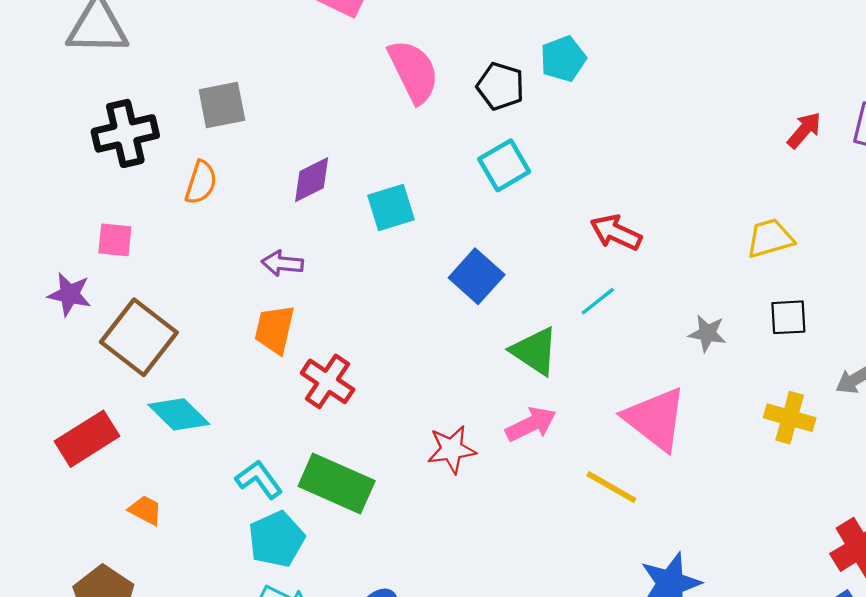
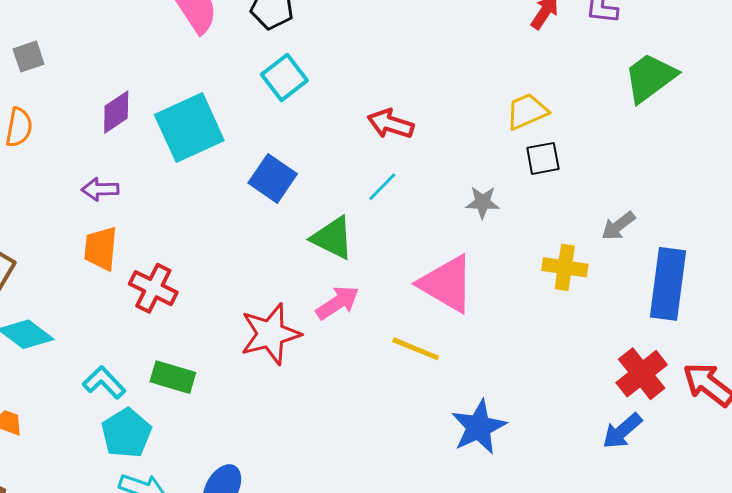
gray square: (222, 105) -> (29, 57), size x0.7
cyan square: (391, 207) -> (189, 128), size x1.6
black square: (788, 317) -> (543, 158), moved
red star: (452, 449) -> (270, 334), size x1.4
green rectangle: (337, 483) -> (173, 377), size x0.7

